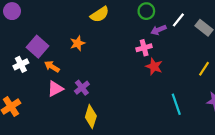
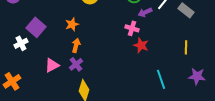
pink cross: (144, 48) -> (132, 28), turned 32
orange arrow: (52, 67) -> (76, 45), moved, turned 72
yellow line: (204, 69) -> (186, 47), turned -32

